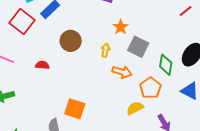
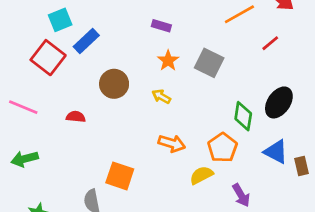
orange star: (121, 27) -> (168, 61), moved
gray square: (138, 47) -> (209, 63), moved
yellow arrow: (105, 50) -> (161, 97), turned -72
orange arrow: (122, 72) -> (172, 143), moved

